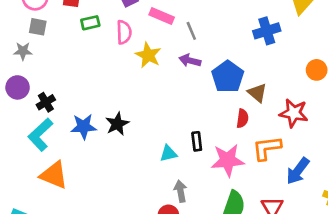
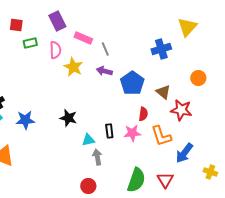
brown triangle: (257, 93) -> (163, 92), moved
black star: (117, 124) -> (68, 118), moved, turned -30
orange L-shape: (267, 148) -> (161, 136), turned -100
pink star: (228, 160) -> (132, 133), moved, size x0.7
gray arrow: (181, 191) -> (97, 157), moved

